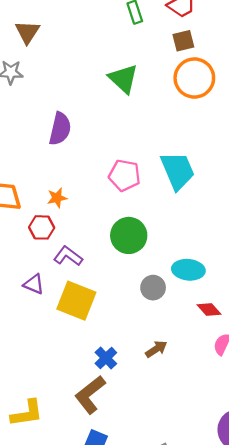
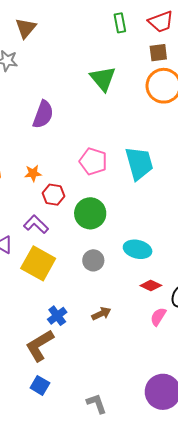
red hexagon: (42, 227) -> (54, 195), moved
gray circle: (153, 288) -> (93, 260), moved
red diamond: (209, 309) -> (151, 286), turned -30

